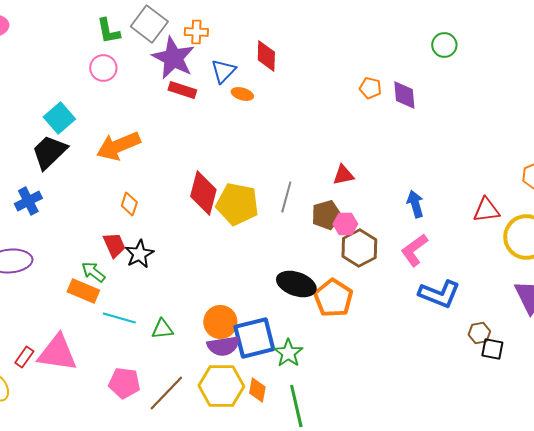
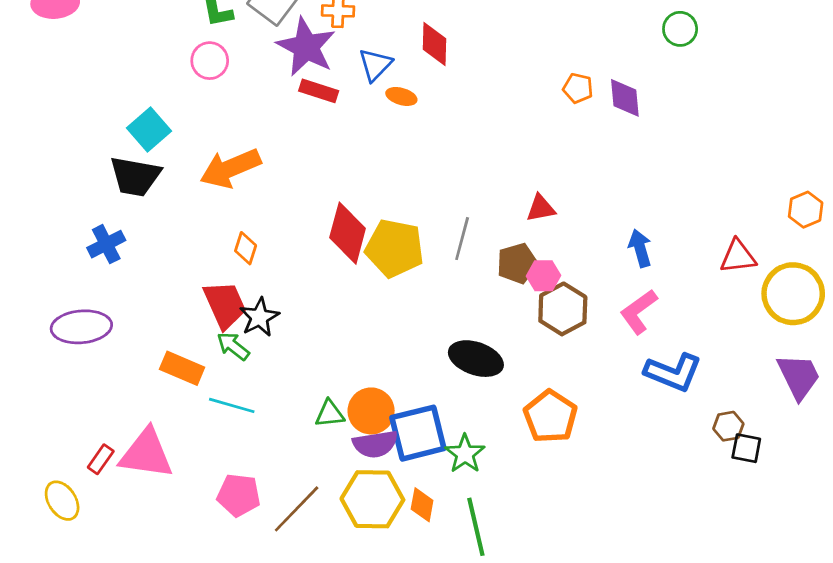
black trapezoid: (49, 152) -> (135, 176), turned -126
red trapezoid: (114, 245) -> (225, 305), size x1.4
green arrow: (93, 272) -> (233, 346), moved
orange pentagon: (333, 298) -> (550, 416), moved
green triangle: (162, 329) -> (330, 414), moved

